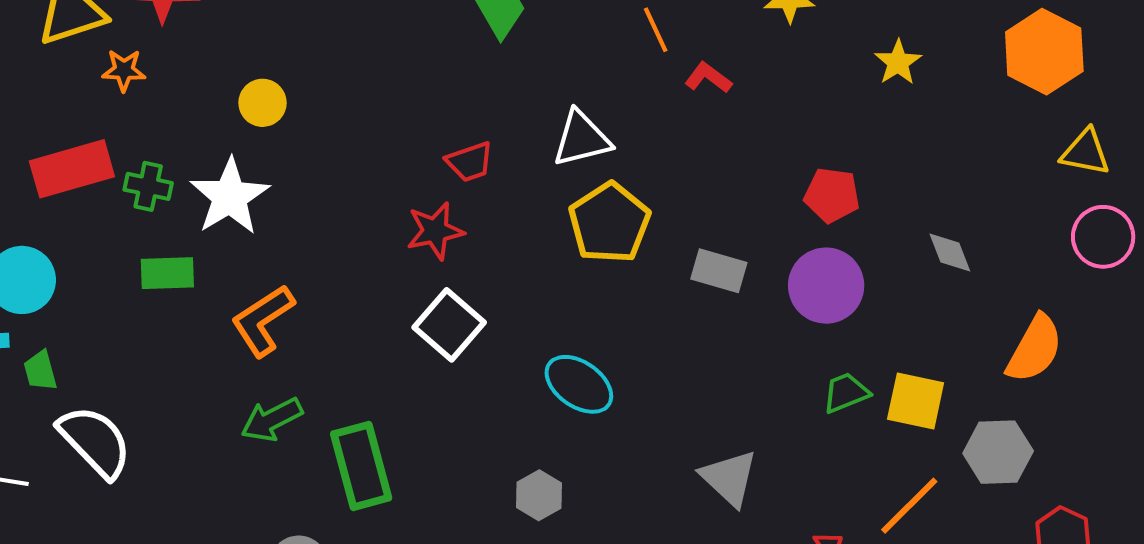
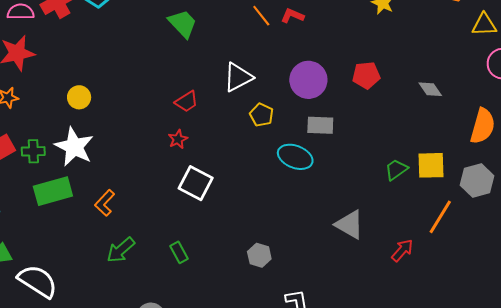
red L-shape: (708, 78) -> (292, 16), moved
yellow pentagon: (609, 223) -> (262, 115), size x0.6
red star: (435, 231) -> (178, 139), size x0.7
green rectangle: (167, 273) -> (53, 191), size x1.4
purple circle: (826, 286) -> (308, 80), moved
orange L-shape: (263, 320) -> (105, 203), size x0.7
cyan ellipse: (579, 384) -> (295, 157), moved
green rectangle: (361, 466) -> (179, 252), moved, size x0.5

